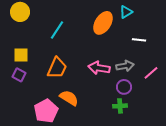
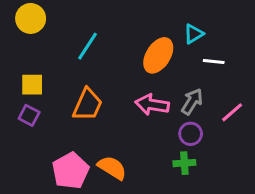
cyan triangle: (126, 12) -> (194, 34), moved
orange ellipse: (103, 23) -> (158, 55), moved
gray arrow: (125, 66) -> (192, 102), turned -48
orange semicircle: (69, 98) -> (112, 168), moved

